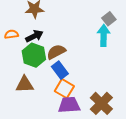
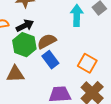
cyan arrow: (104, 35) -> (77, 15), moved
orange square: (64, 89) -> (87, 63), moved

